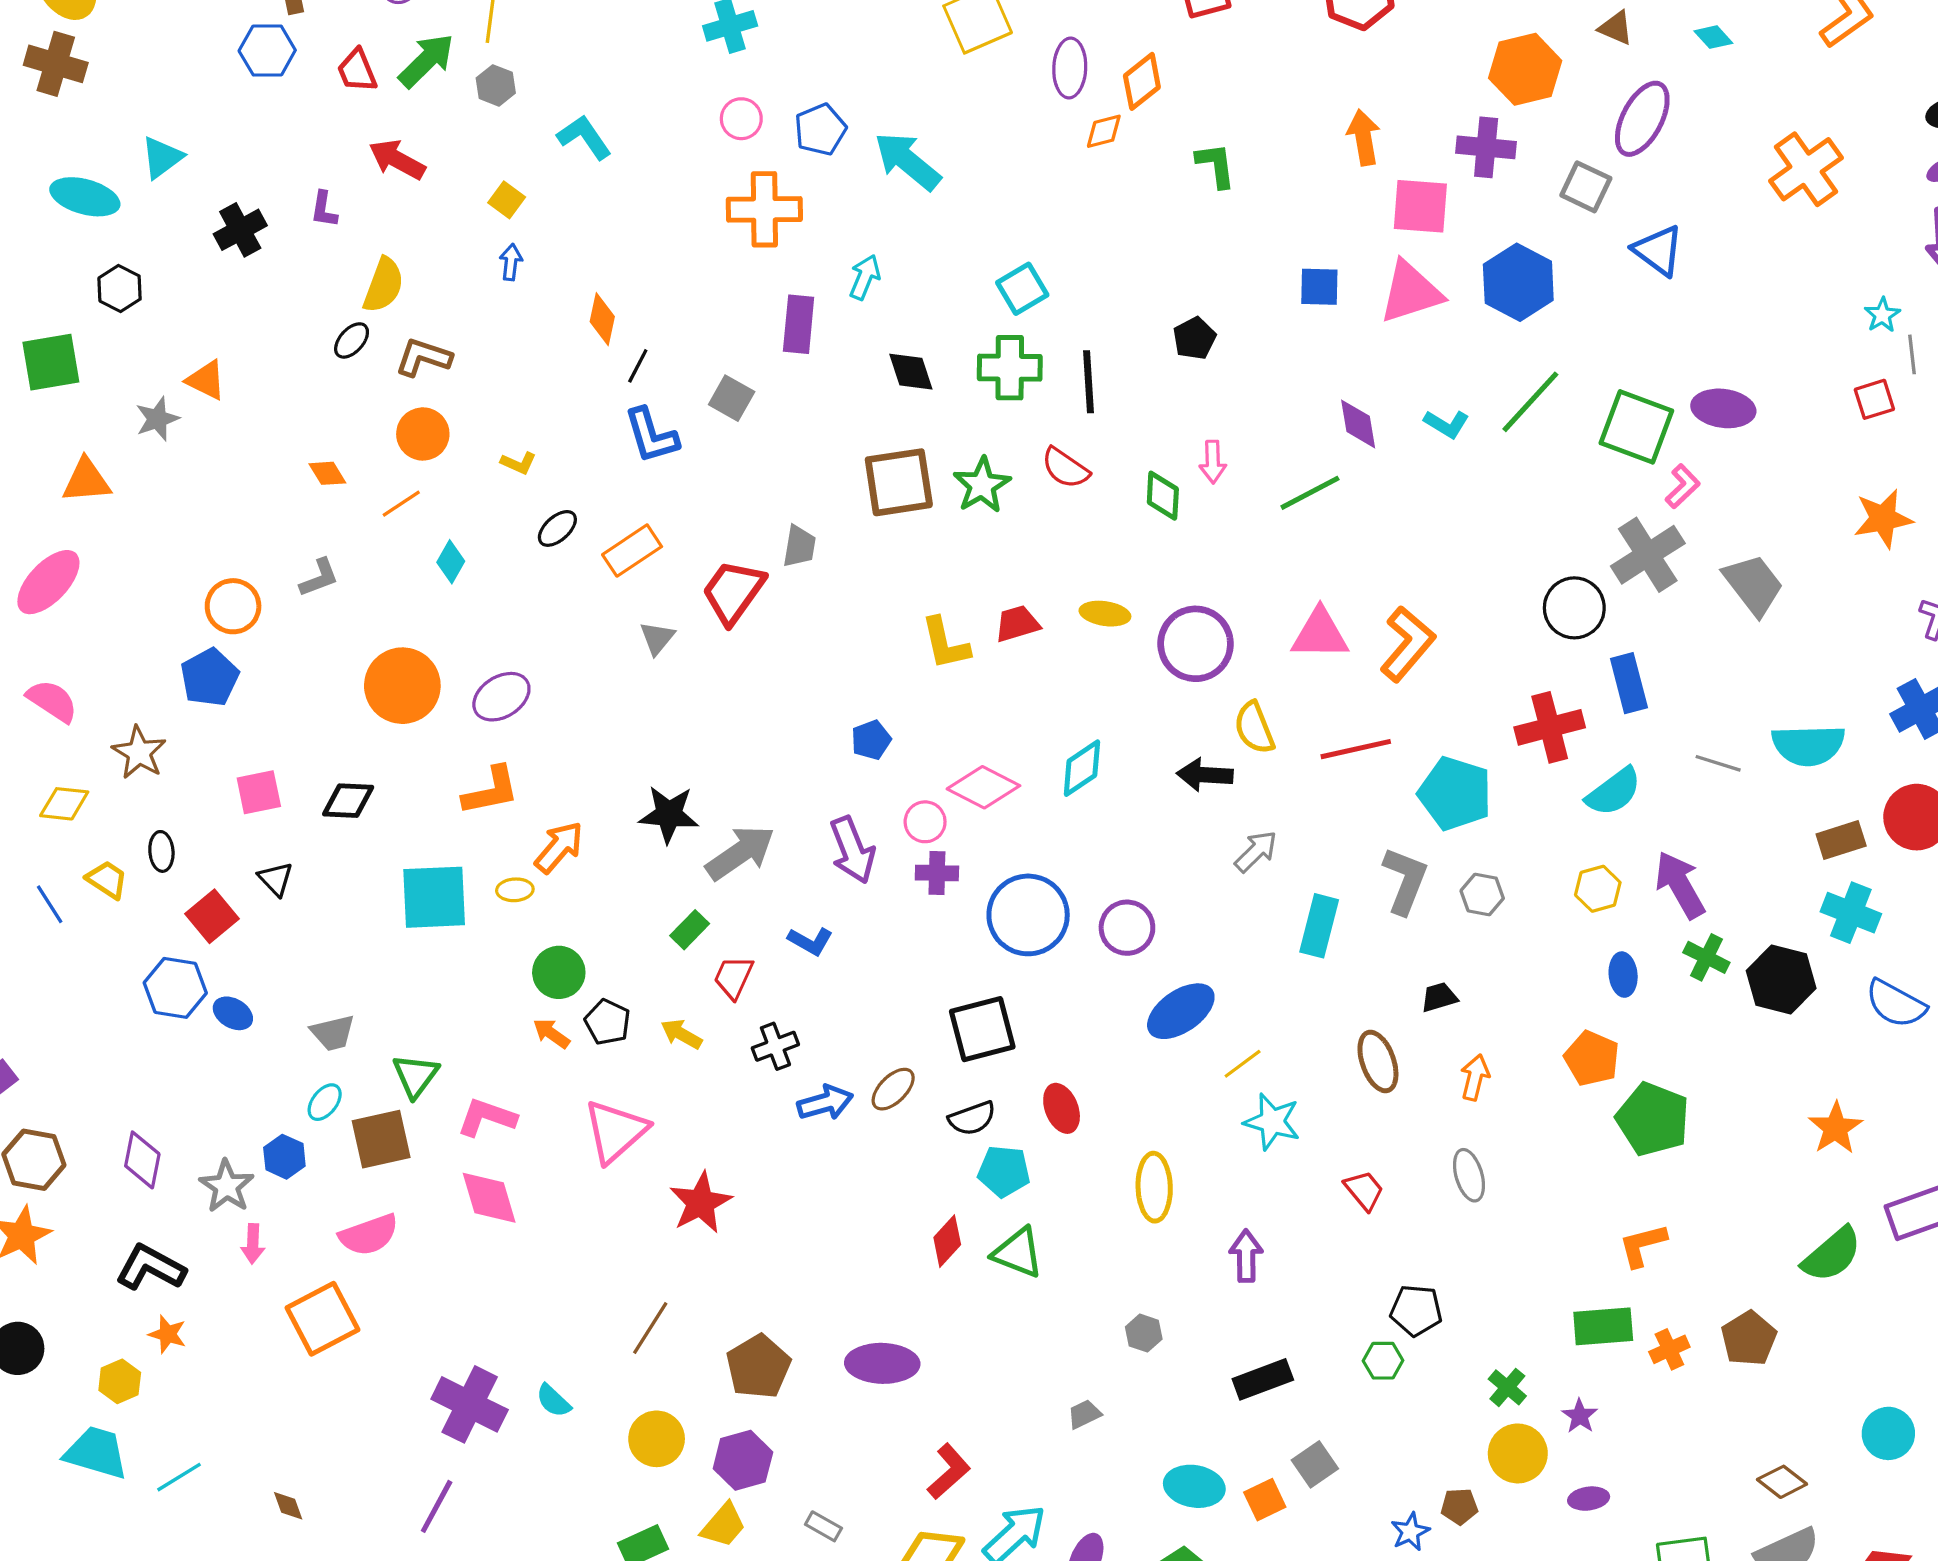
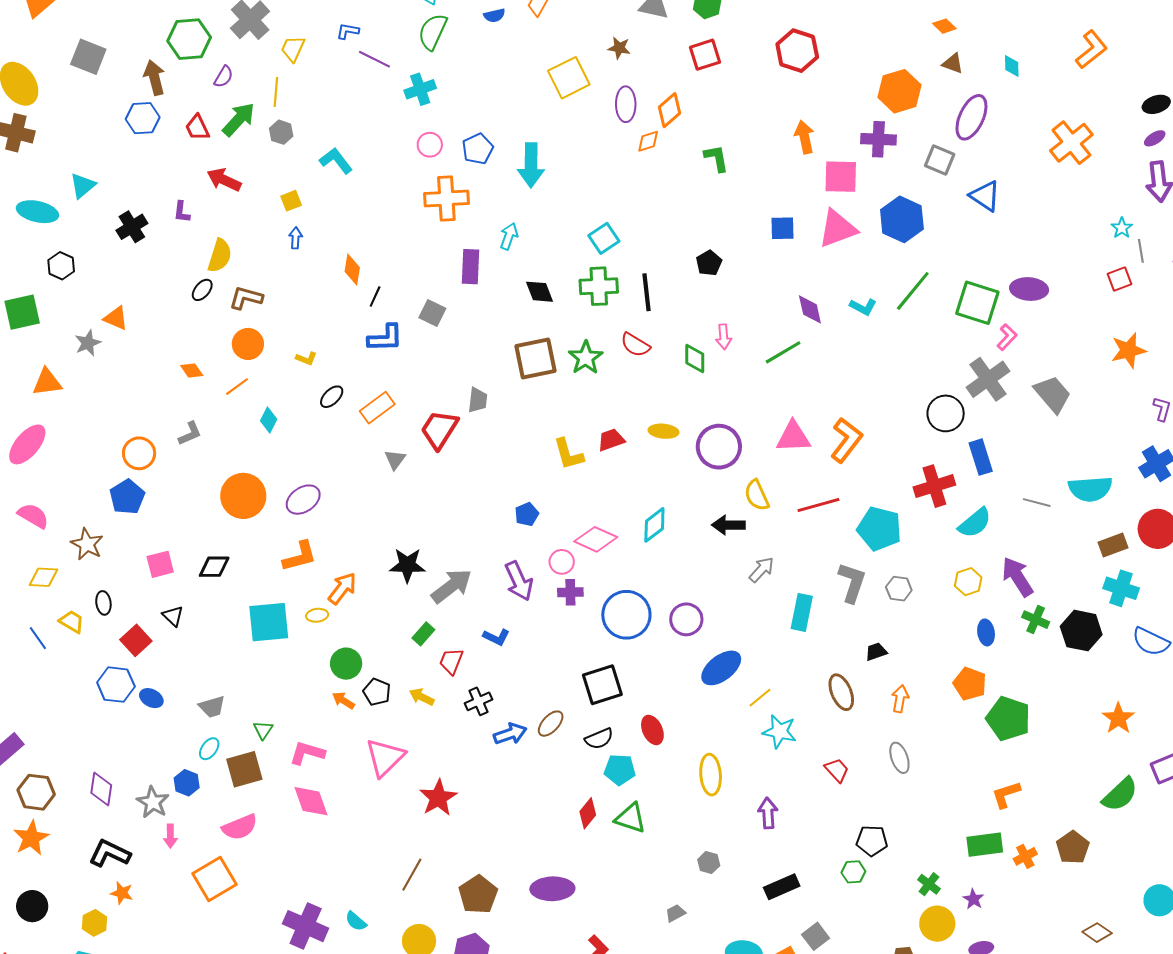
cyan diamond: (1713, 37) -> (1012, 66), turned 45
cyan arrow: (907, 161) -> (531, 165), turned -126
yellow square: (507, 200) -> (291, 201), turned 35
blue L-shape: (651, 436) -> (385, 338), turned -72
green triangle: (416, 1076) -> (263, 730), size x0.7

